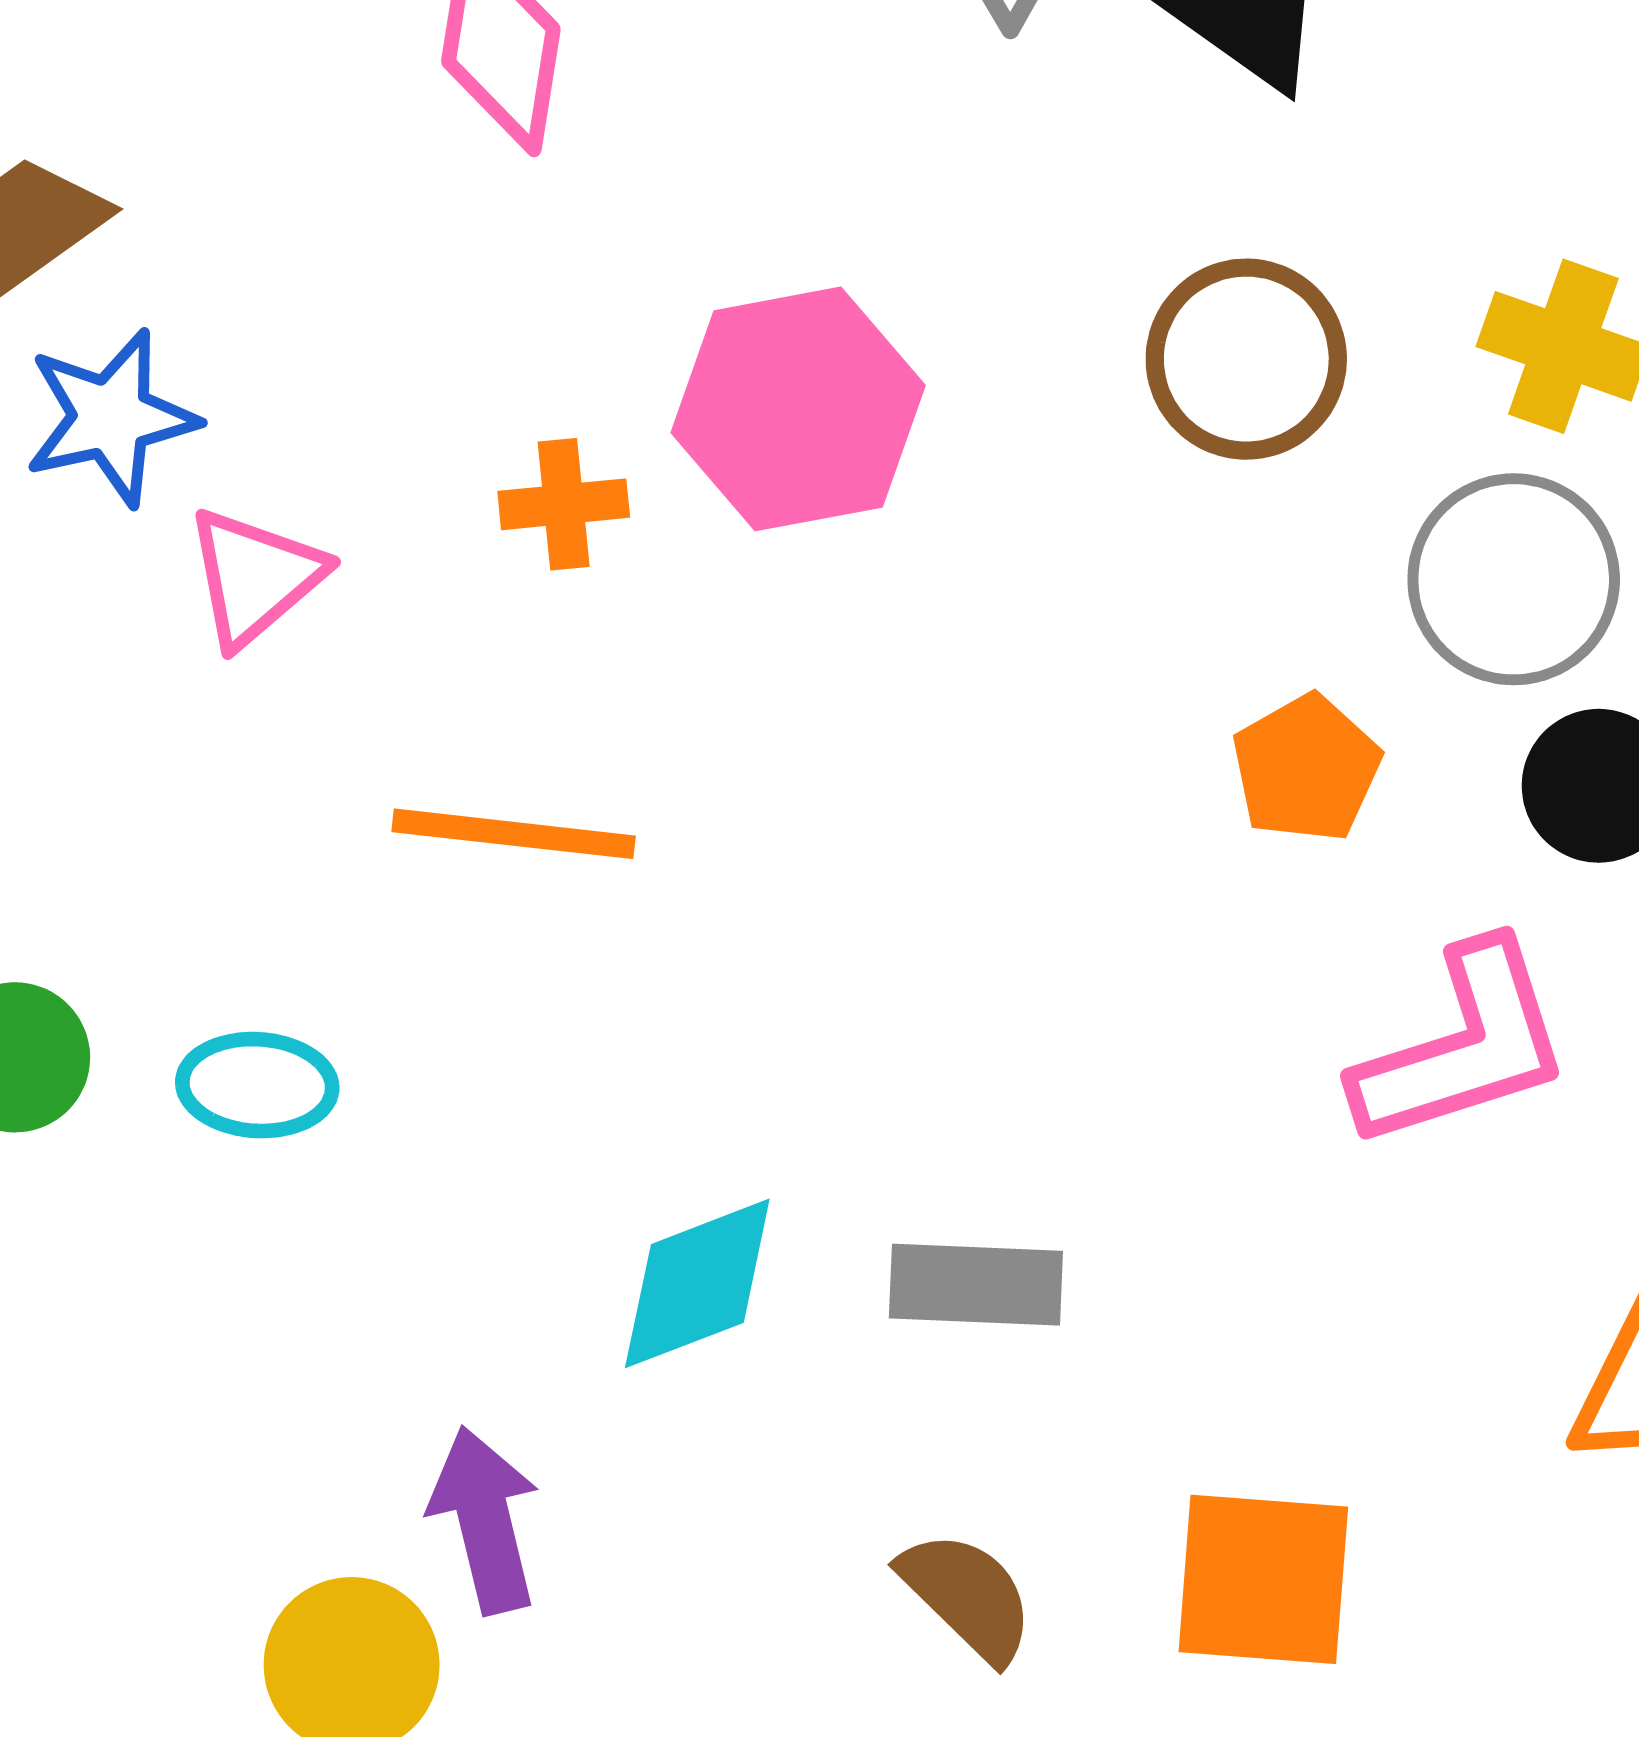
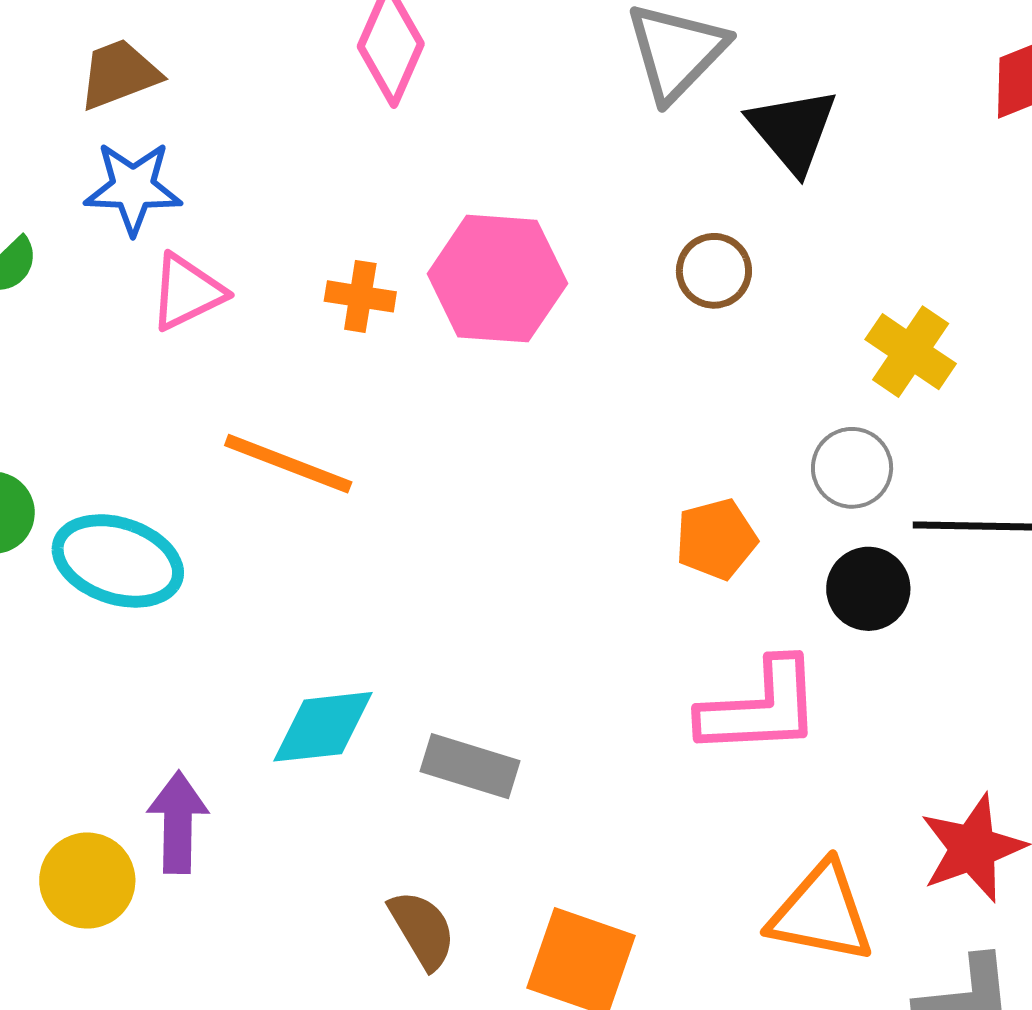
brown circle: (1246, 359) -> (714, 271), moved, size x0.7
gray circle: (1514, 579) -> (852, 468), size x0.7
cyan ellipse: (257, 1085) -> (118, 561), size x1.5

